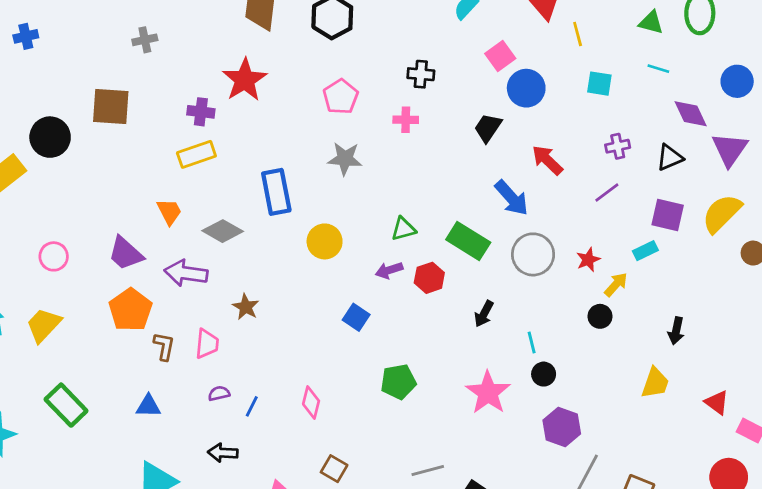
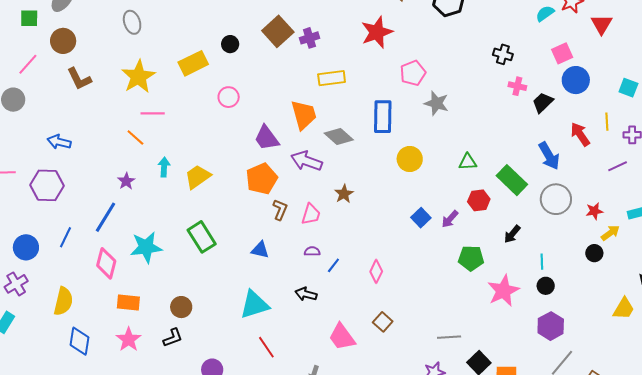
yellow line: (578, 34) -> (607, 122), moved
pink pentagon: (341, 97) -> (413, 73), moved
brown square: (111, 107) -> (278, 31), turned 32
purple cross: (201, 112) -> (310, 38), moved, turned -36
pink cross: (406, 120) -> (517, 86), moved
black circle: (50, 137) -> (230, 44), size x0.6
orange trapezoid: (169, 212) -> (304, 115), size x1.5
pink circle: (54, 256) -> (229, 97), moved
purple arrow: (389, 270) -> (450, 219), moved, turned -42
green pentagon: (398, 382) -> (471, 258), moved

